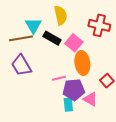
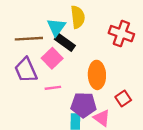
cyan triangle: (33, 26) -> (56, 27), moved
pink square: (74, 43) -> (52, 58), moved
pink line: (59, 78) -> (53, 88), moved

